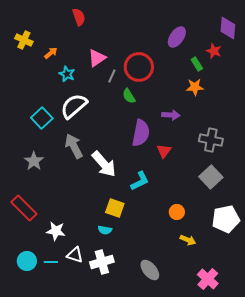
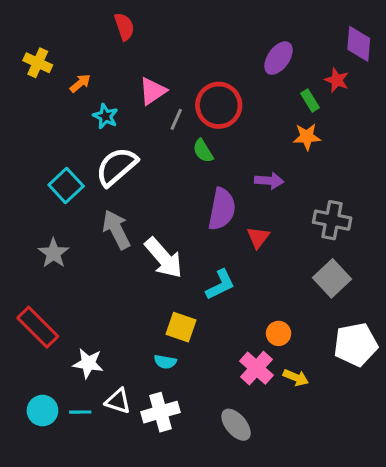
pink cross: (208, 279) -> (256, 368), moved

